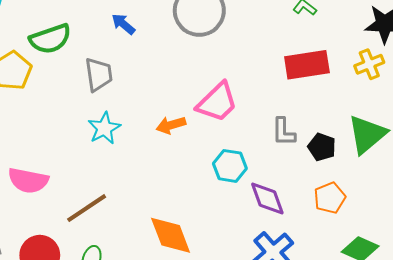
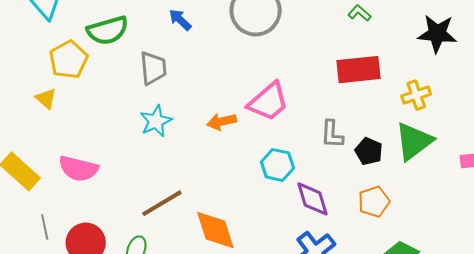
yellow cross: (369, 64) -> (416, 95), moved
brown line: (87, 208) -> (162, 203), moved

